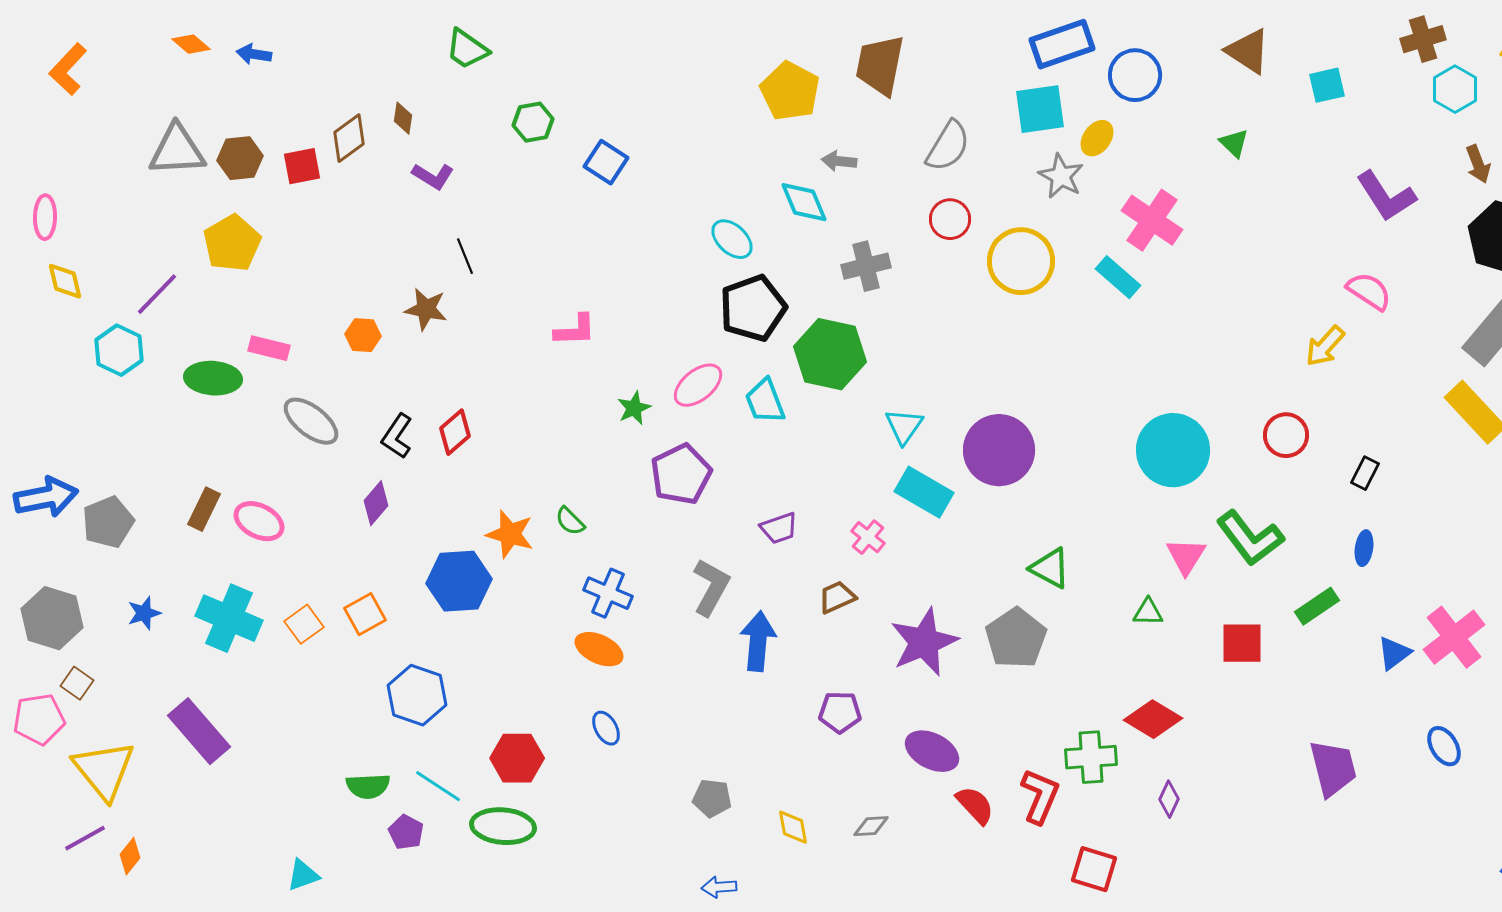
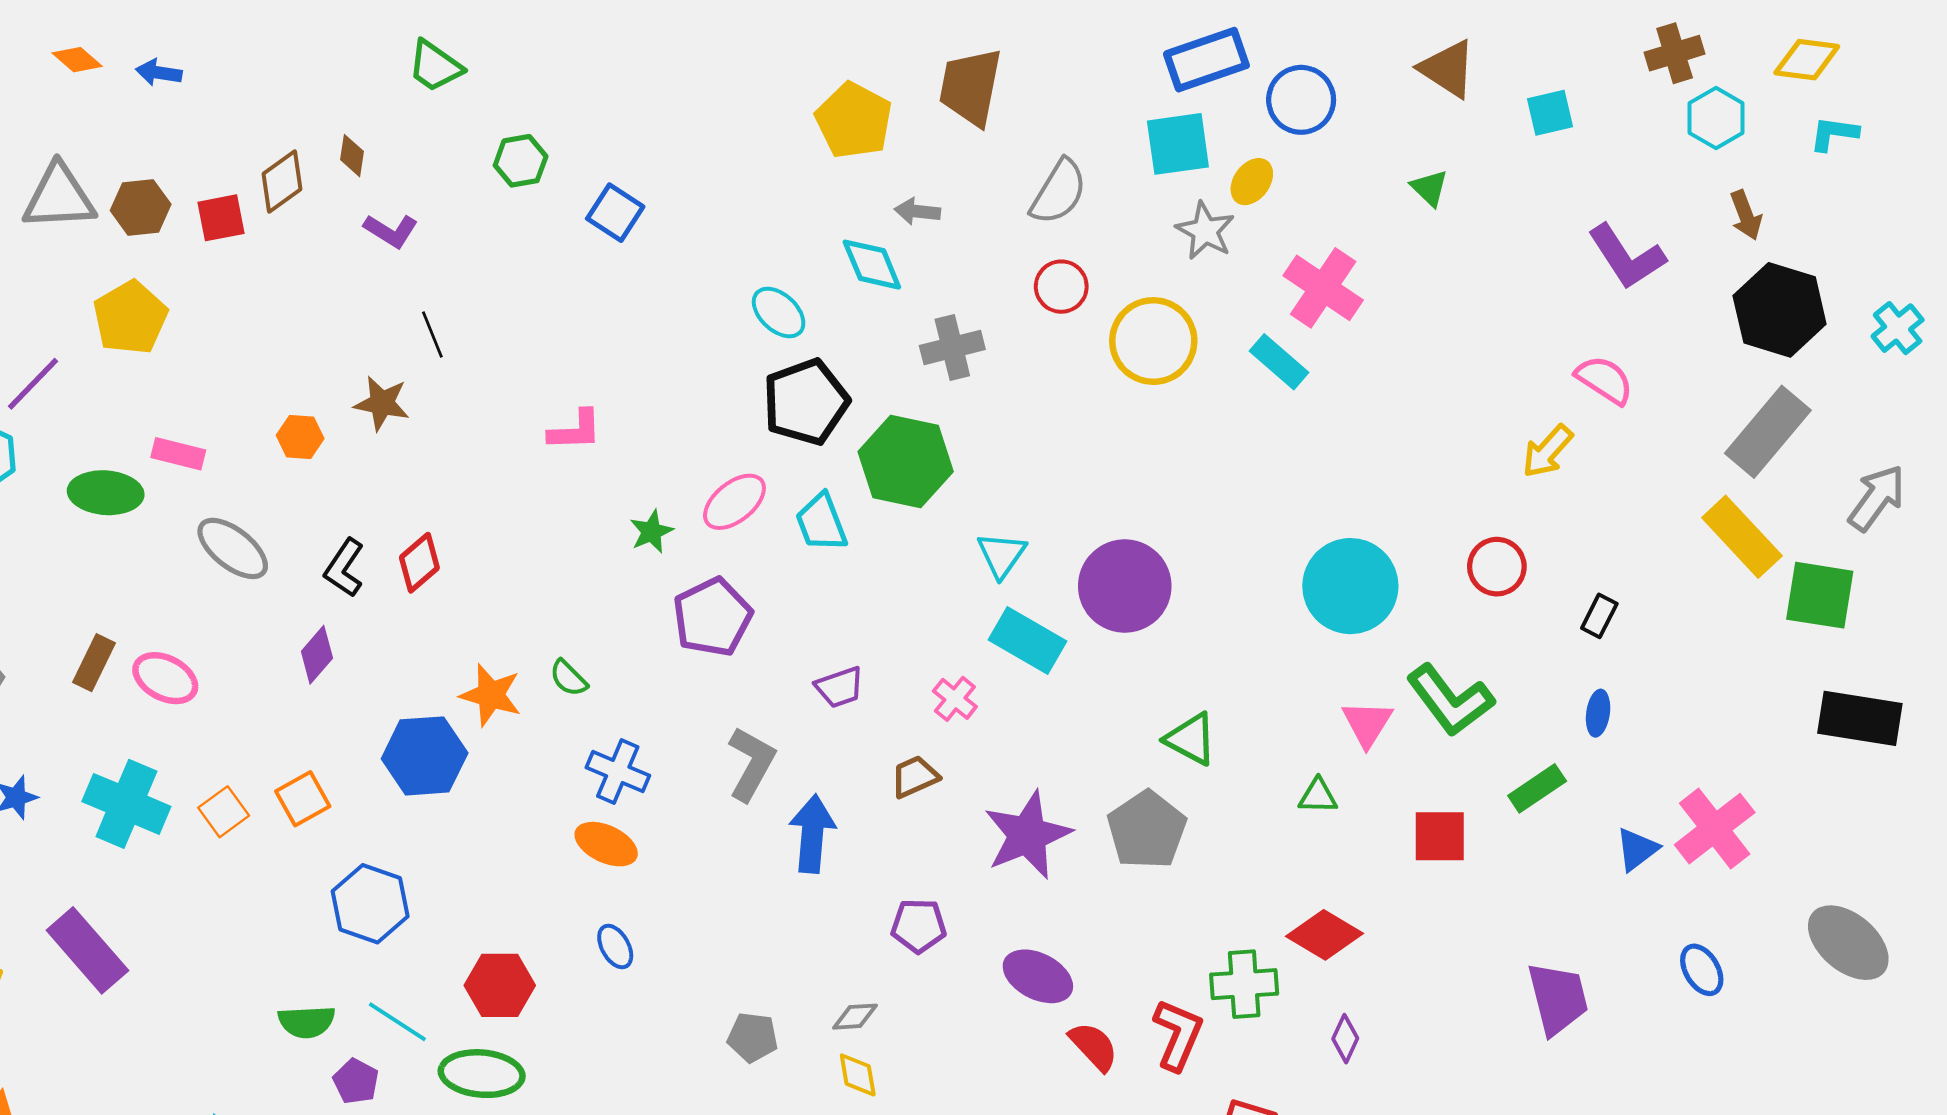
gray diamond: (871, 826) -> (855, 1017), moved

